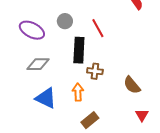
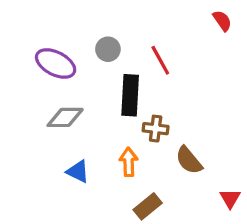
brown semicircle: (132, 85) -> (189, 160), moved
blue triangle: (46, 98) -> (78, 171), size x0.7

